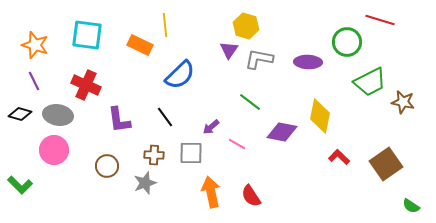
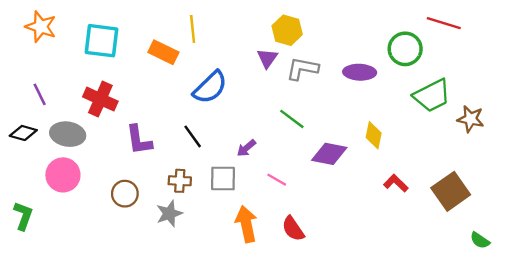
orange star: (35, 45) -> (41, 27), moved
yellow diamond: (320, 116) -> (374, 135), size x0.7
pink line: (237, 144) -> (277, 180), moved
green L-shape: (20, 185) -> (23, 216), turned -115

